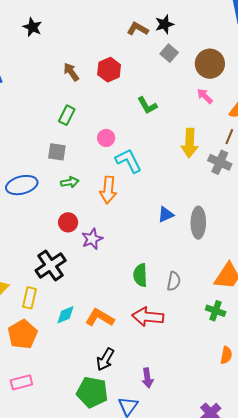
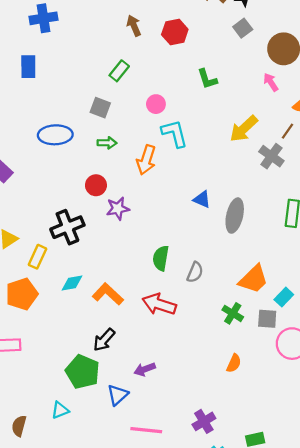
yellow arrow: (190, 143) -> (244, 129), turned 32
blue triangle: (166, 215) -> (202, 199), turned 36
purple arrow: (147, 378) -> (145, 369), turned 66

